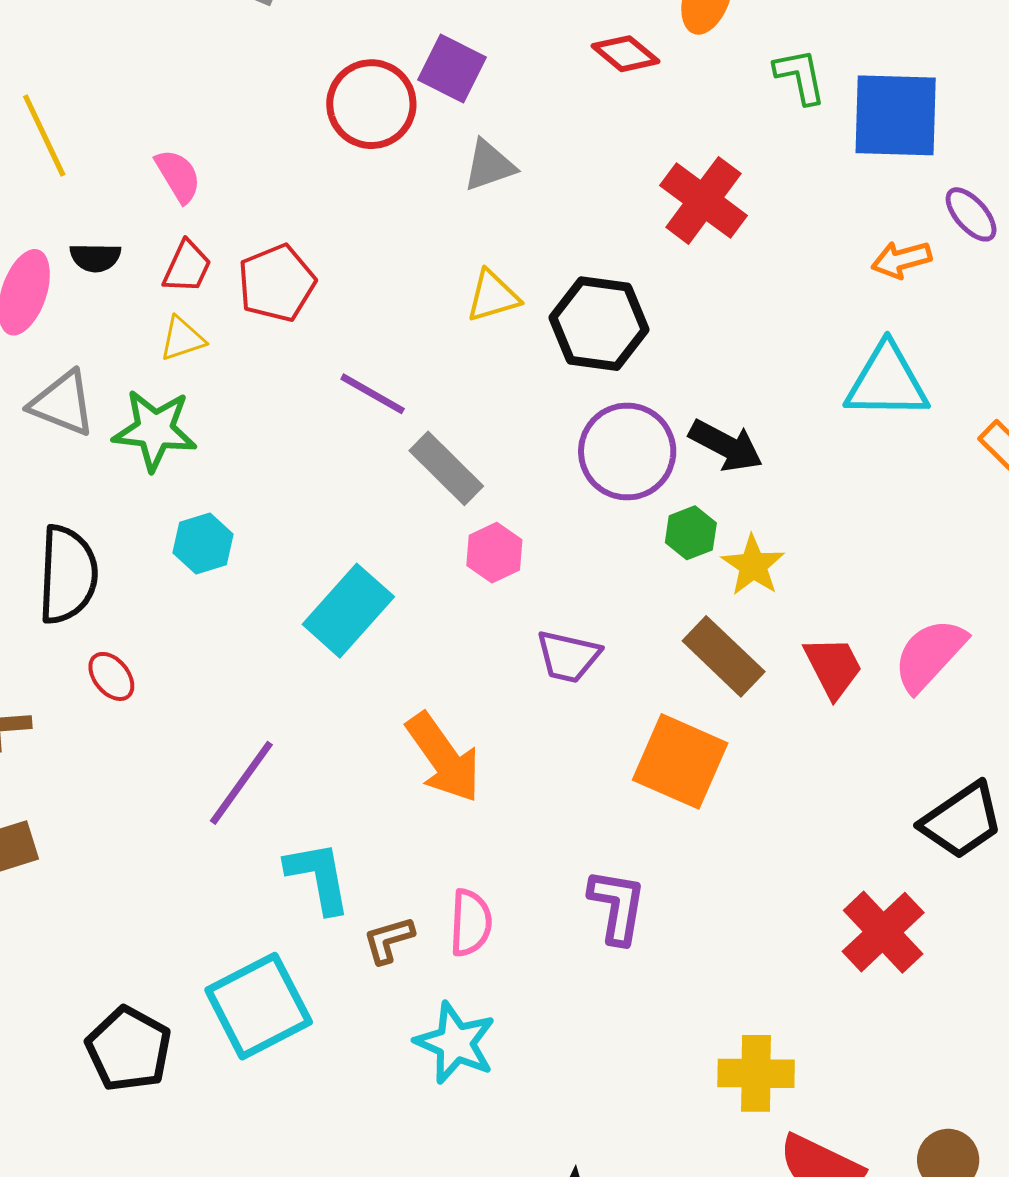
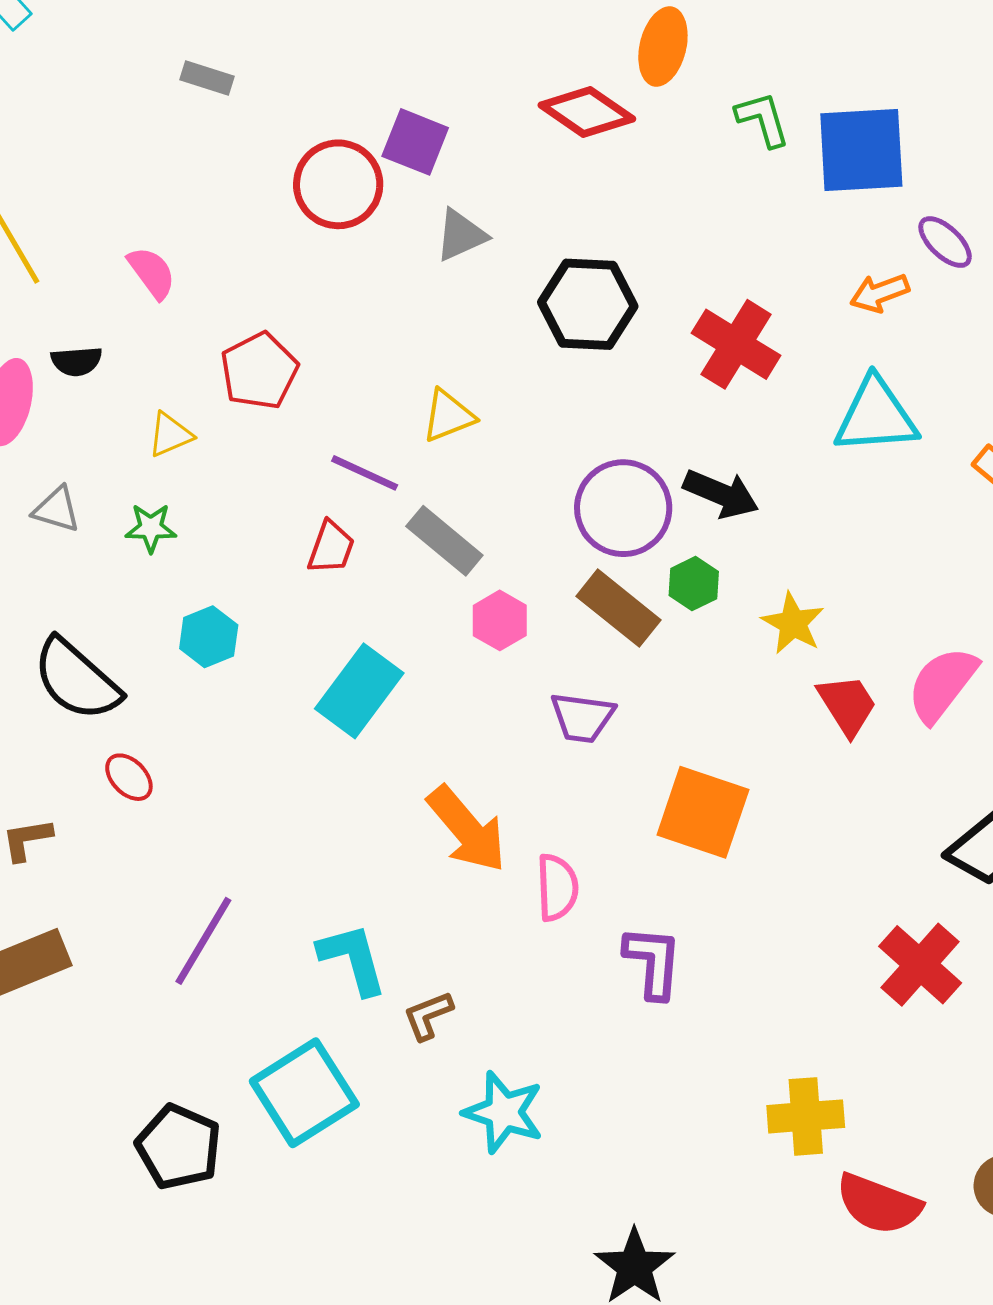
red diamond: (625, 54) -> (587, 112), size x1.4
red cross: (703, 200) -> (736, 344), moved
red trapezoid: (187, 267) -> (331, 547), moved
yellow triangle: (493, 296) -> (448, 416), moved
black hexagon: (599, 324) -> (588, 304), moved
gray triangle: (63, 403) -> (56, 509), size x0.7
green star: (155, 430) -> (151, 528), size x0.6
yellow star: (753, 565) -> (793, 623), moved
black semicircle: (68, 575) -> (77, 680), turned 134
brown rectangle: (724, 656) -> (618, 608), moved
purple line: (241, 783) -> (203, 941), moved
pink semicircle: (471, 923) -> (557, 887), moved

